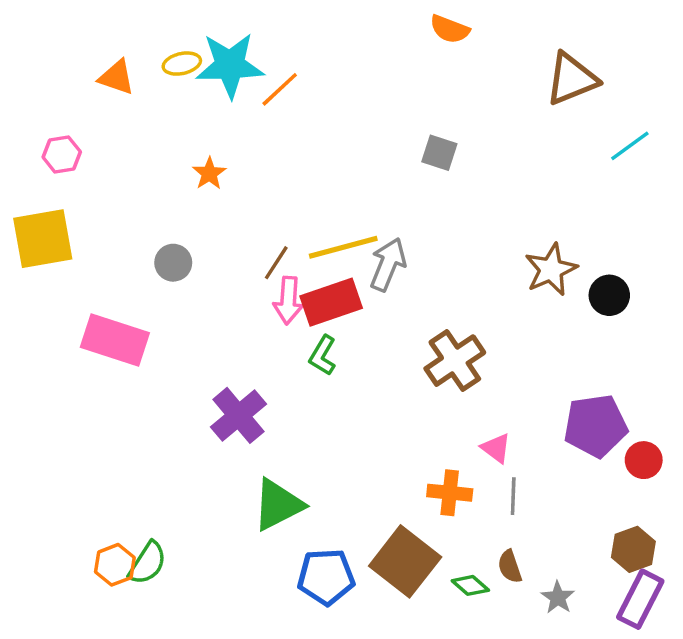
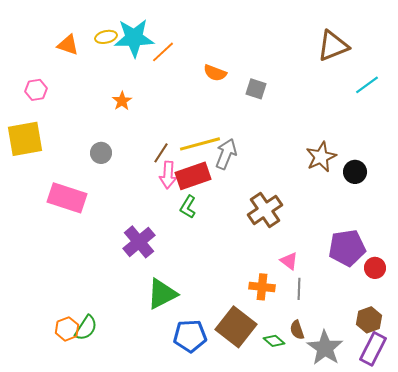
orange semicircle: (450, 29) -> (215, 73), moved
gray star: (558, 597) -> (325, 348), size x1.8

